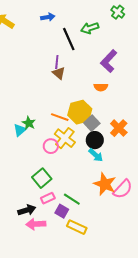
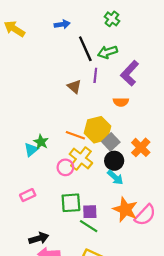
green cross: (118, 12) -> (112, 19), moved
green arrow: (90, 28) -> (108, 52), moved
purple line: (57, 62) -> (95, 75), moved
green square: (42, 178) -> (71, 203), moved, turned 36
pink rectangle: (48, 198) -> (28, 195), moved
purple square: (62, 211) -> (90, 212), moved, turned -32

